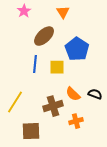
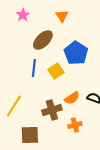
yellow square: (57, 67) -> (56, 71), turned -35
orange semicircle: (73, 94) -> (72, 98), turned -77

